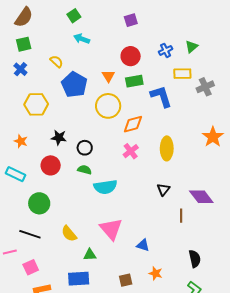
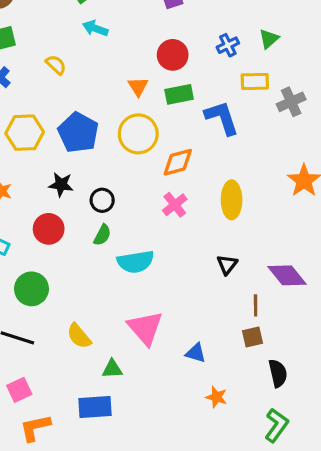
blue pentagon: (74, 85) -> (78, 133), moved
green semicircle: (85, 170) -> (102, 235), turned 104
brown square: (126, 280) -> (253, 337), moved

